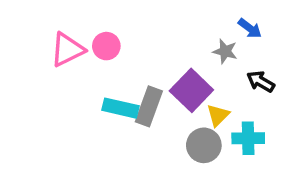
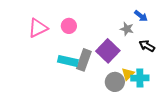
pink circle: (106, 46) -> (69, 26), moved
yellow triangle: (218, 115) -> (128, 74), moved

